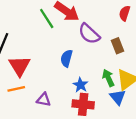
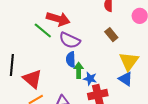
purple semicircle: (89, 34) -> (70, 40), moved
green arrow: (108, 78) -> (79, 70), moved, turned 42

